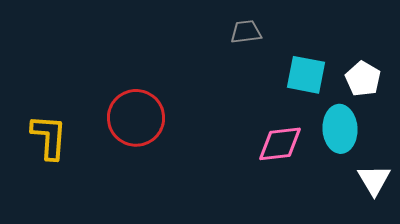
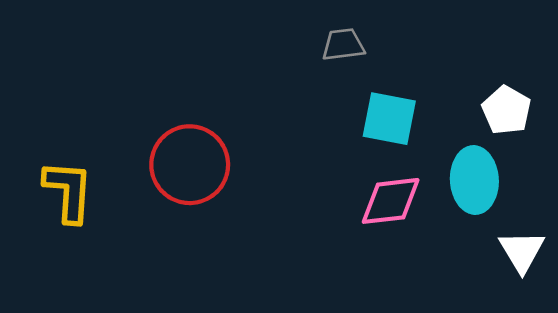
cyan square: (306, 75) -> (389, 119), moved

